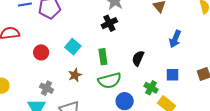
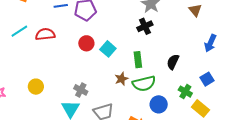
red circle: (41, 52) -> (86, 43), moved
brown star: (75, 75) -> (121, 79), moved
blue square: (172, 75) -> (207, 79), turned -32

